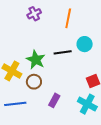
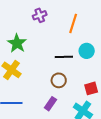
green star: (36, 60) -> (17, 43), moved
brown circle: (34, 82) -> (59, 80), moved

